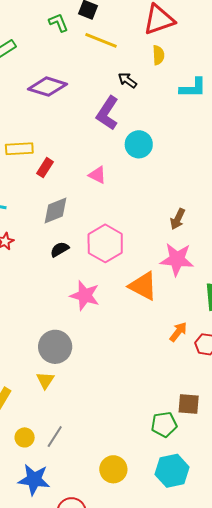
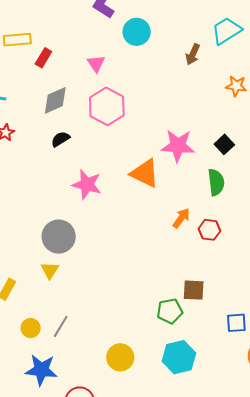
pink triangle: (97, 175) -> (96, 64), turned 30
brown arrow: (178, 219) -> (193, 54), moved
pink hexagon: (105, 243) -> (107, 106), moved

